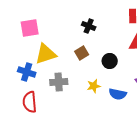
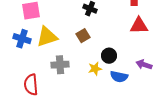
black circle: (110, 61) -> (109, 56), moved
blue cross: (27, 72) -> (22, 39), moved

